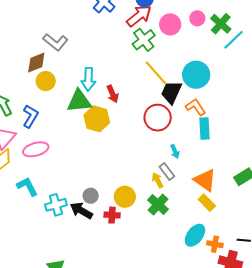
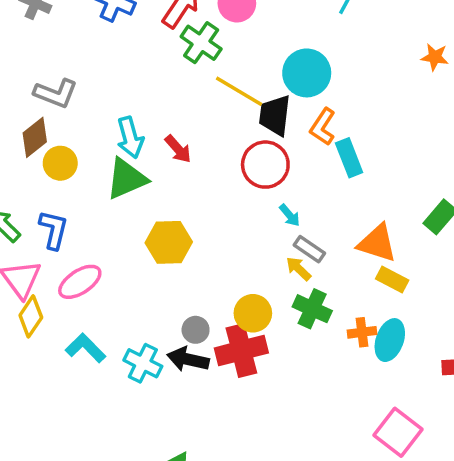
orange L-shape: (196, 107) -> (323, 127), turned -95
yellow hexagon: (97, 119) -> (169, 242), moved
cyan arrow: (175, 151) -> (290, 215), moved
cyan cross: (56, 205) -> (143, 363), turned -30
red cross: (112, 215) -> (241, 350), size x1.8
orange cross: (215, 244) -> (362, 332), moved

